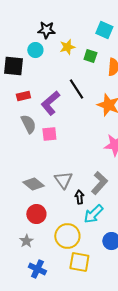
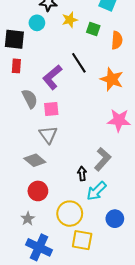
red rectangle: (23, 96) -> (16, 66), moved, turned -72
gray triangle: (63, 180) -> (48, 135), moved
blue cross: (37, 269) -> (39, 247), size x1.4

